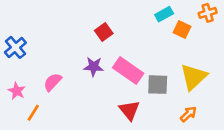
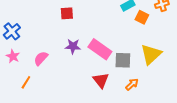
red square: (104, 32) -> (67, 13), moved, turned 32
pink star: (17, 91) -> (13, 56), moved
orange arrow: (188, 114) -> (132, 84), moved

